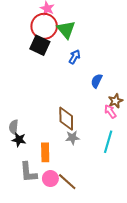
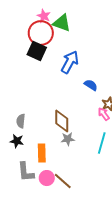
green triangle: (66, 29) -> (62, 23), moved, turned -30
blue arrow: (75, 57) -> (70, 62), size x1.6
blue semicircle: (97, 81) -> (91, 85), turned 96
gray semicircle: (14, 127) -> (21, 121), moved

